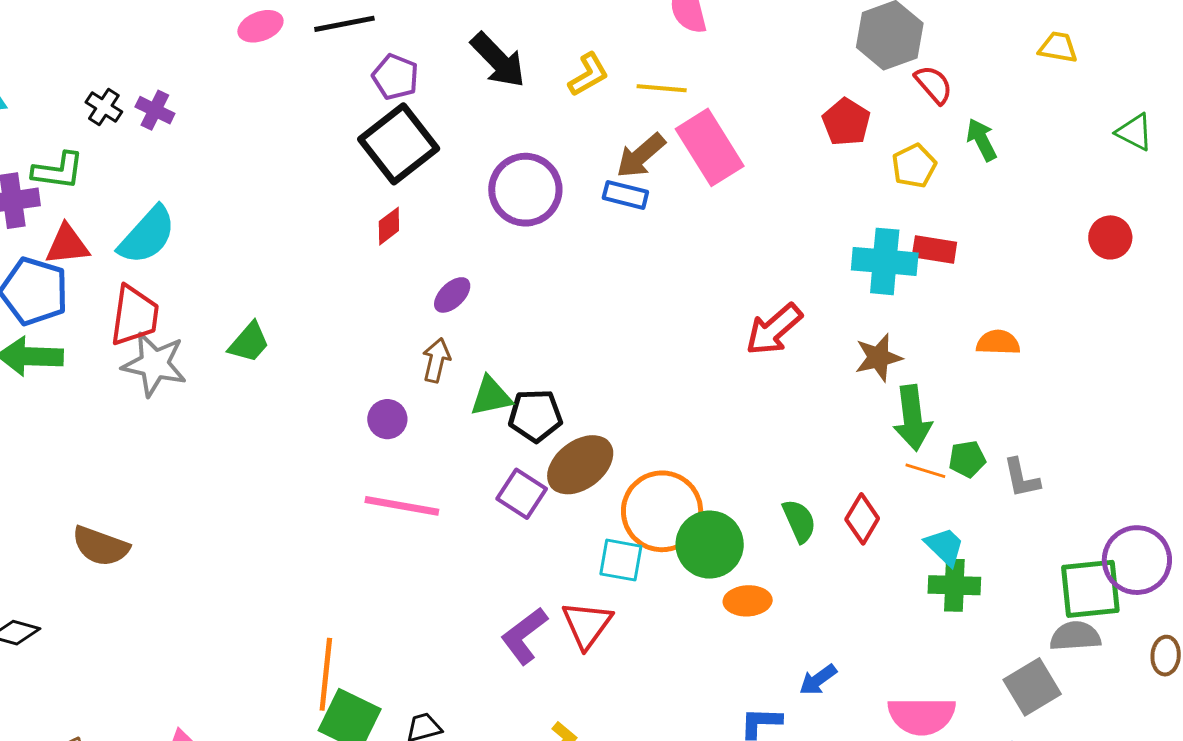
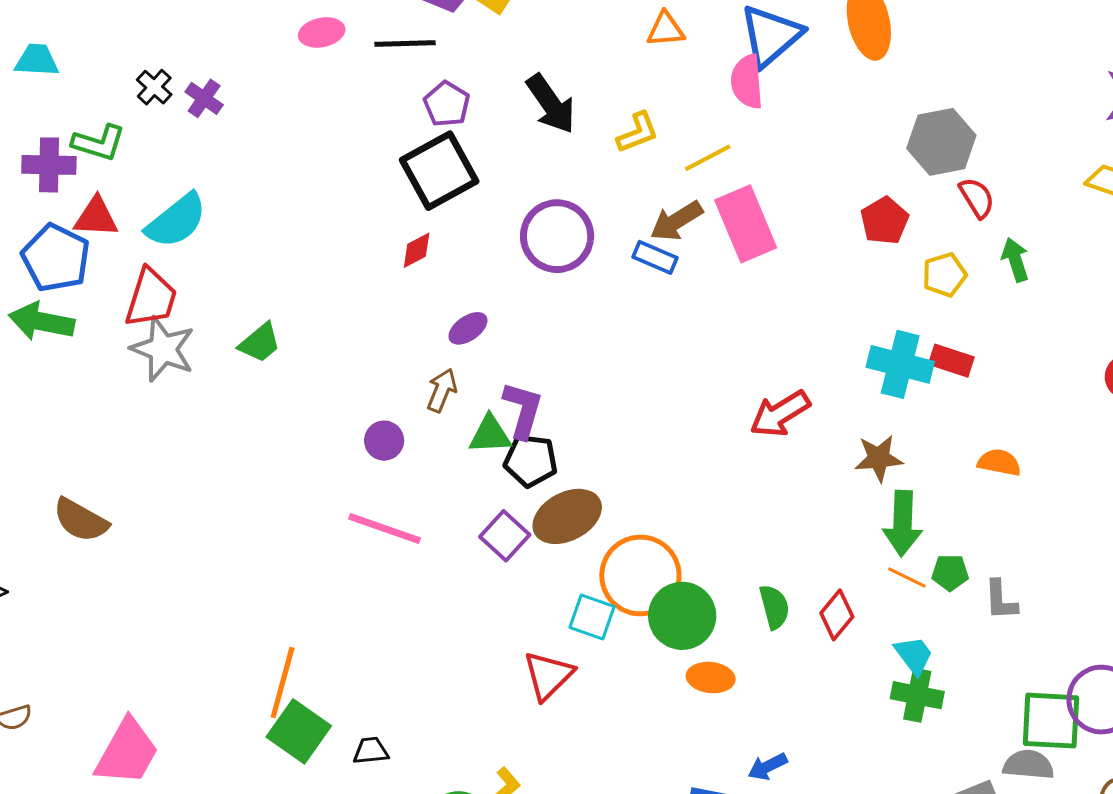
yellow line: (662, 88) -> (708, 158), turned -42
purple L-shape: (524, 636) -> (523, 410), moved, turned 134

